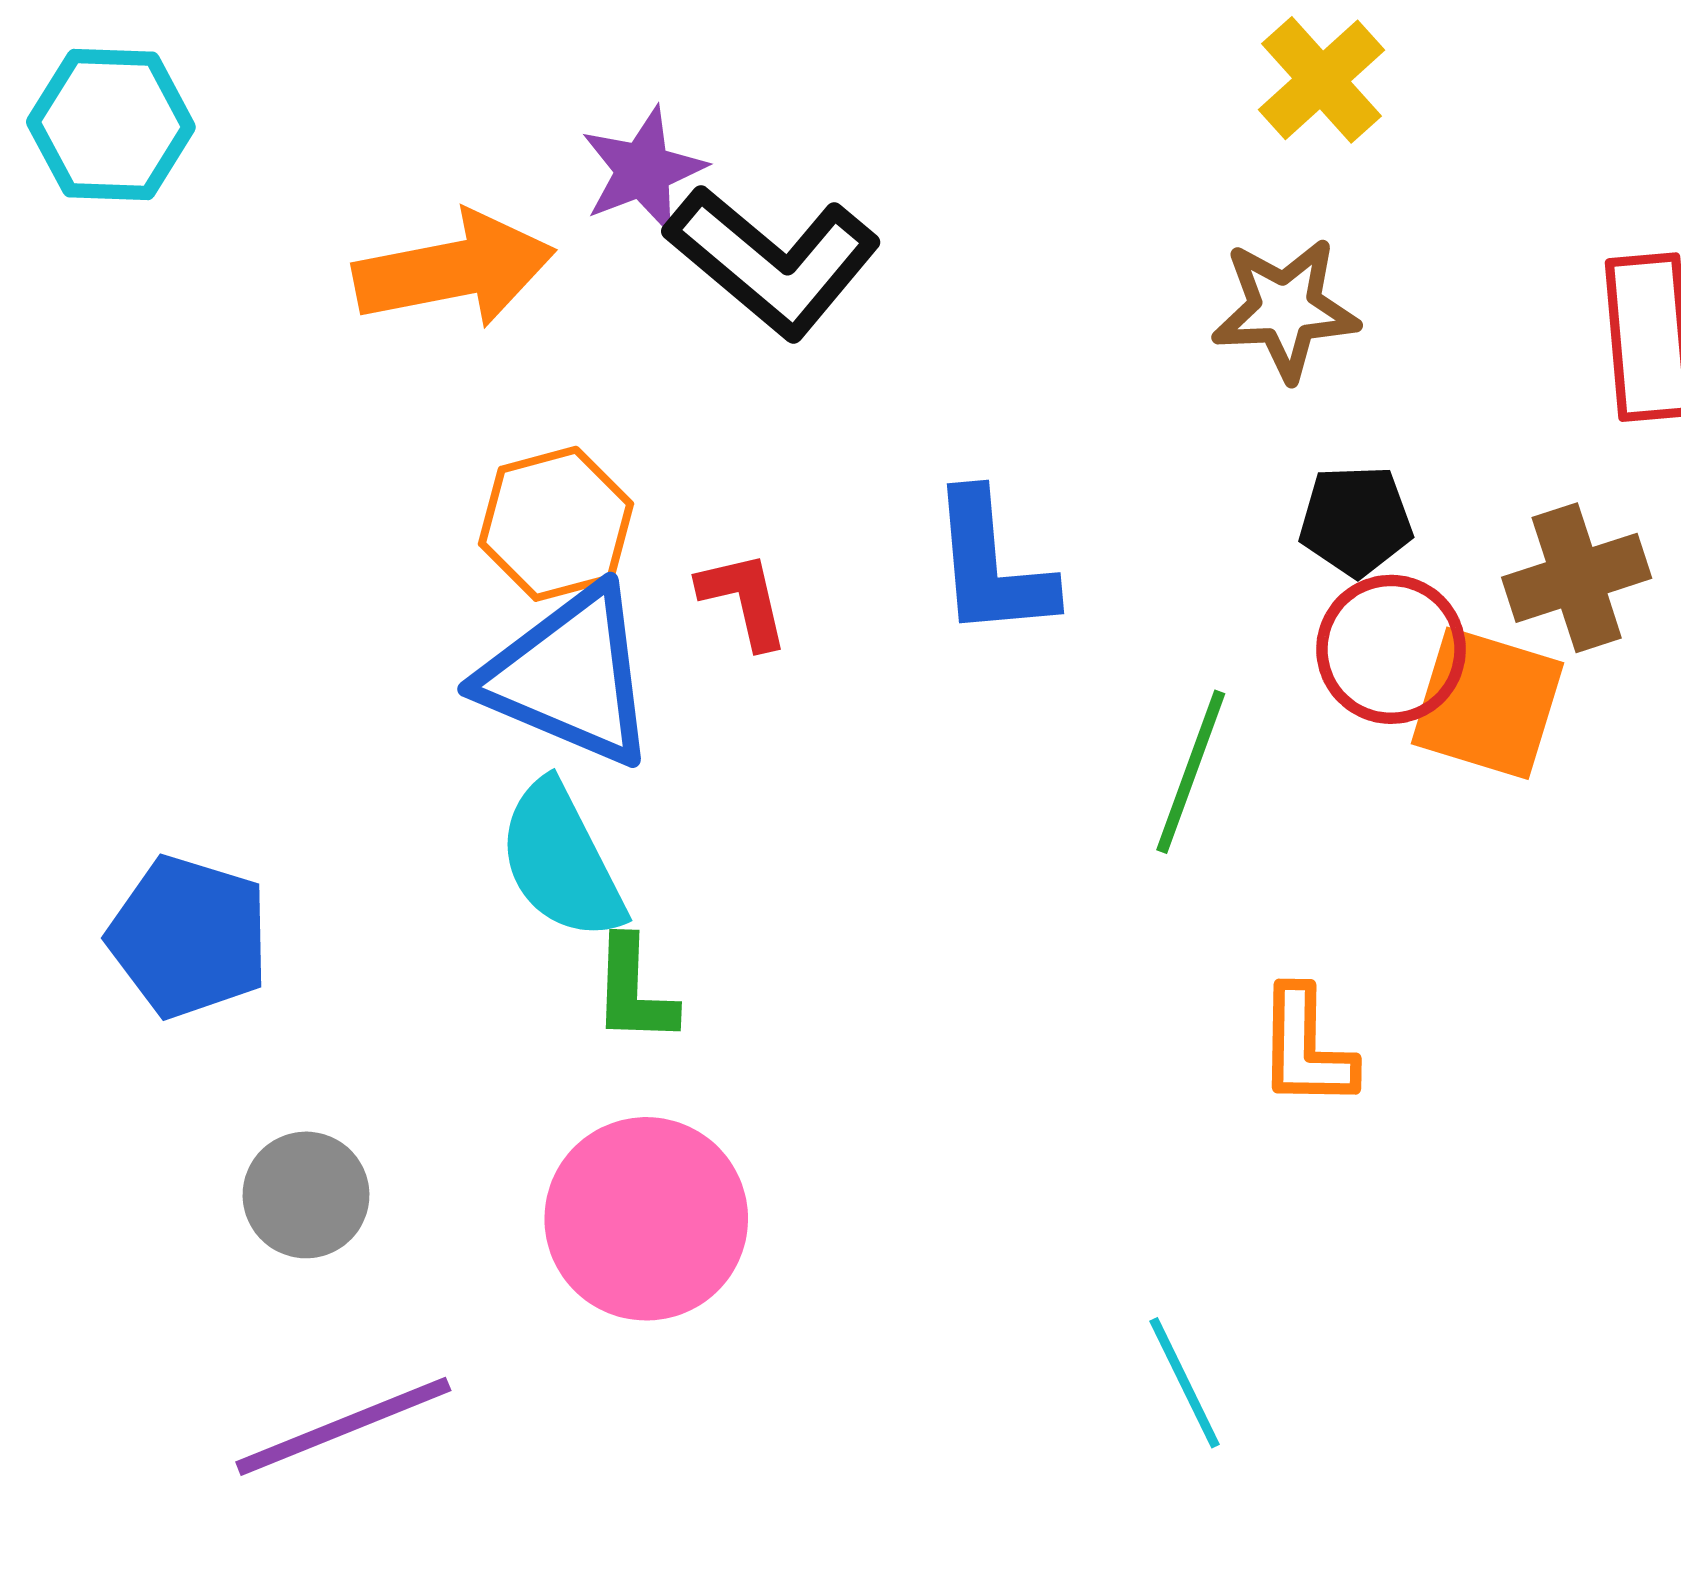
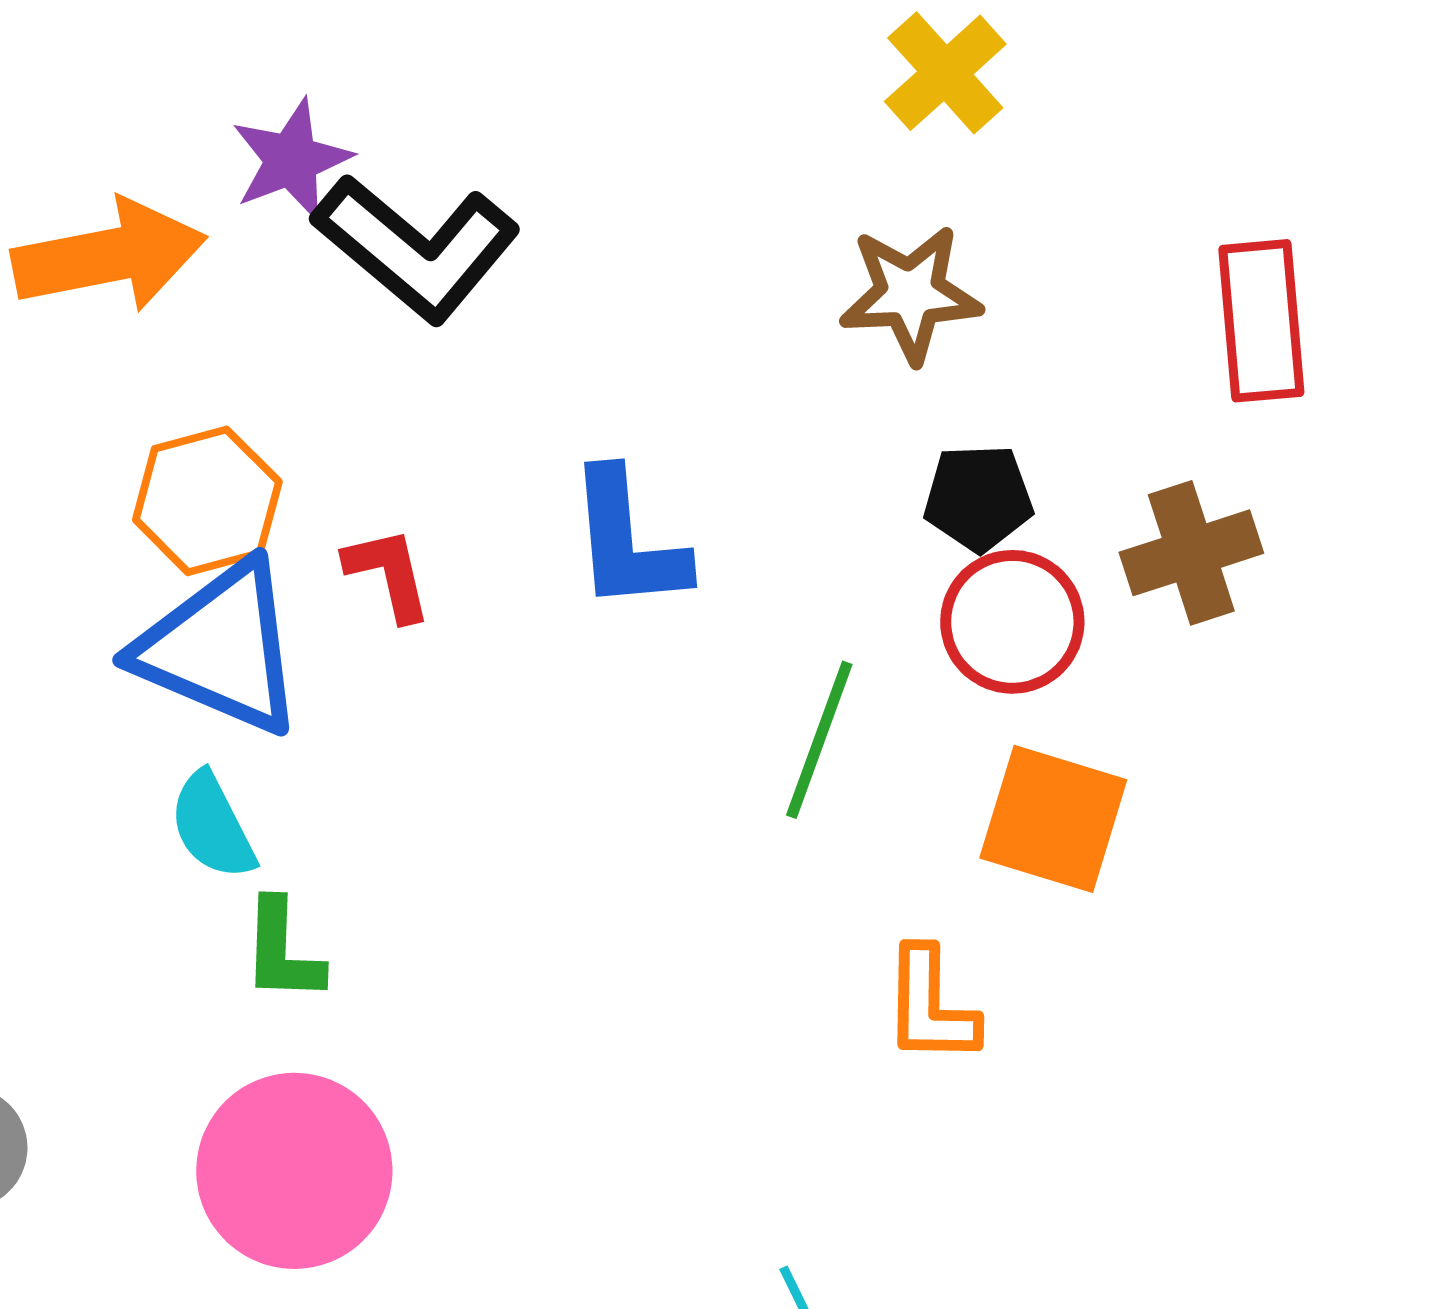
orange square: (1487, 703) -> (1053, 819), moved
cyan semicircle: (561, 861) -> (212, 826), size x0.7

